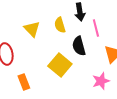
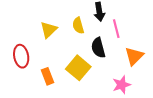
yellow triangle: (32, 29) -> (49, 30), turned 30
orange rectangle: (24, 82) -> (48, 76), moved

